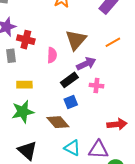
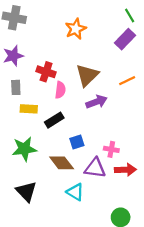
red cross: (26, 40) -> (46, 72), moved
black rectangle: (69, 80) -> (54, 120), moved
yellow rectangle: (24, 85) -> (29, 109), moved
pink cross: (96, 86) -> (111, 149), moved
purple triangle: (98, 150) -> (95, 168), moved

